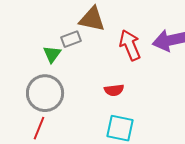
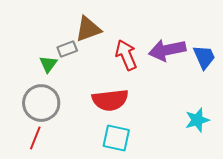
brown triangle: (92, 19) -> (88, 29), turned -32
red semicircle: (114, 90) -> (110, 100), size x1.8

